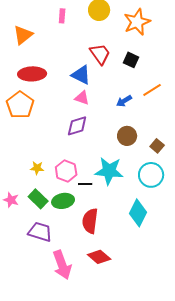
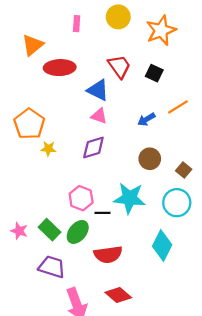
red ellipse: (32, 74) -> (60, 68), moved
yellow star: (37, 168) -> (48, 149), moved
green ellipse: (63, 201) -> (78, 232), turned -40
red semicircle: (90, 221) -> (108, 254), turned -105

